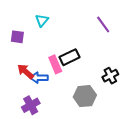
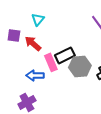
red arrow: (26, 72) -> (33, 43), moved
gray hexagon: (85, 96) -> (80, 66), moved

